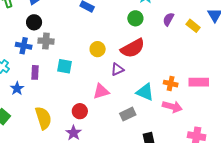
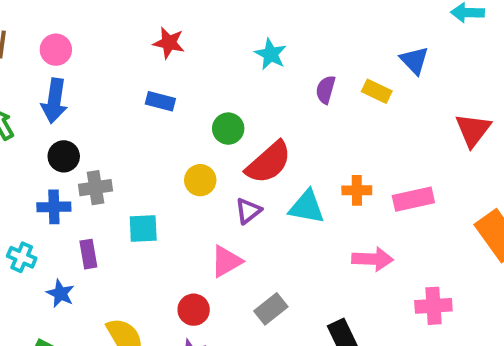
green circle: (135, 18) -> (228, 129), moved
orange cross: (171, 84) -> (357, 190), moved
cyan triangle: (145, 92) -> (307, 207), moved
gray rectangle: (128, 114) -> (271, 309), moved

